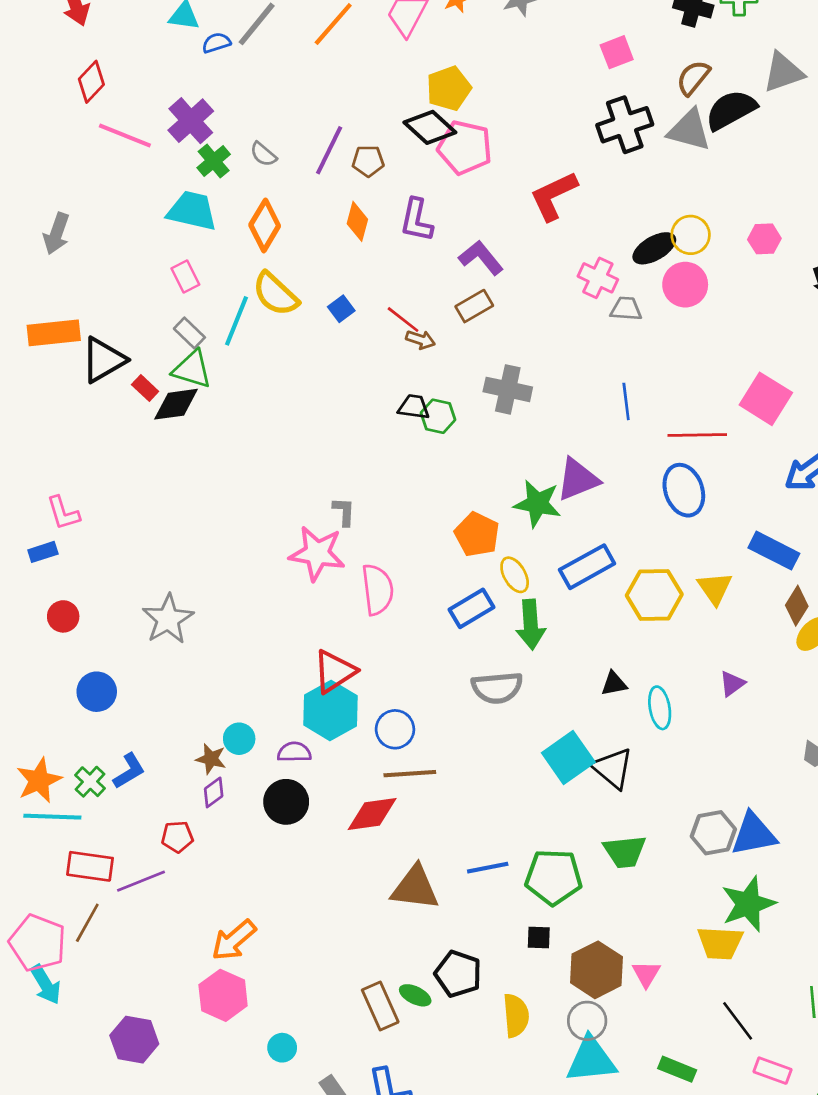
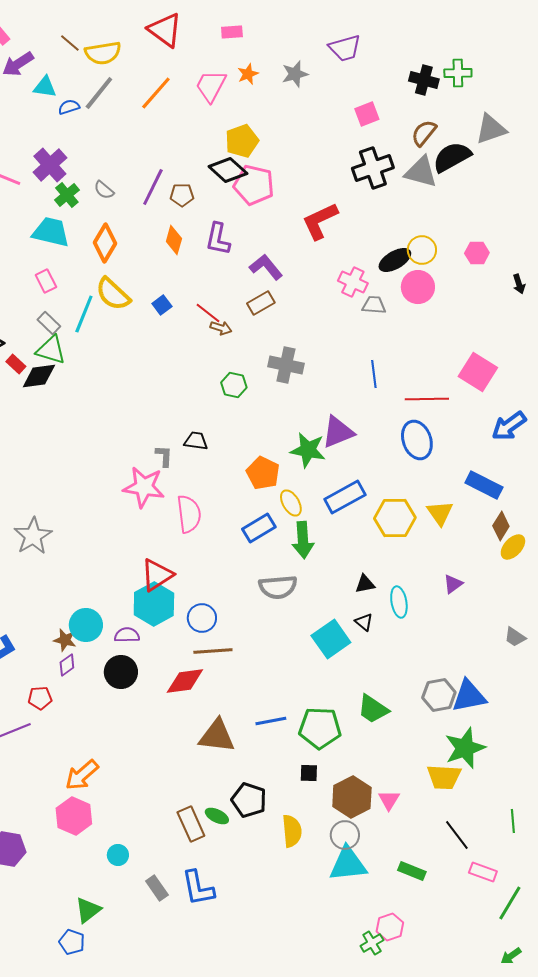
black trapezoid: (414, 407) -> (196, 441), moved
cyan circle: (239, 739) -> (86, 625), size x1.4
black triangle: (613, 768) -> (364, 622), moved, size x0.6
green trapezoid: (625, 852) -> (373, 709), turned 40

